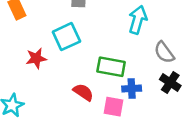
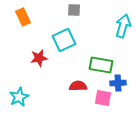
red semicircle: (83, 92) -> (78, 86), turned -36

